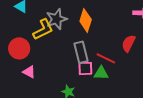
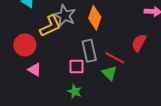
gray star: (57, 19) -> (65, 15), turned -30
pink square: (85, 68) -> (77, 66), moved
green triangle: (101, 73) -> (110, 73), turned 42

